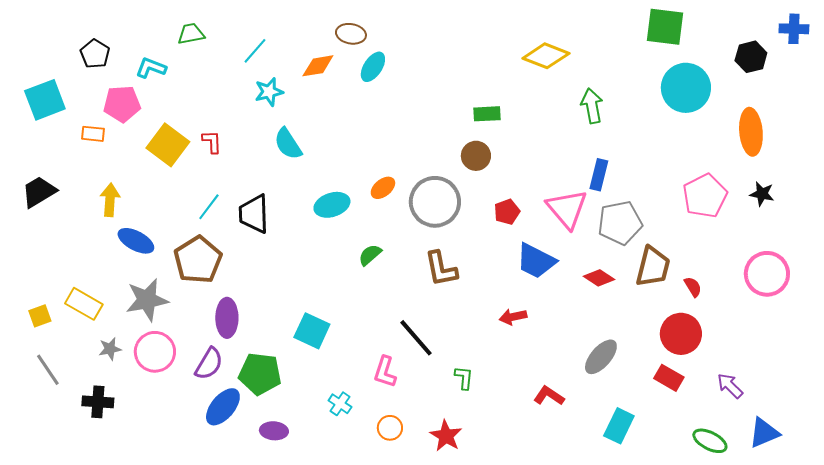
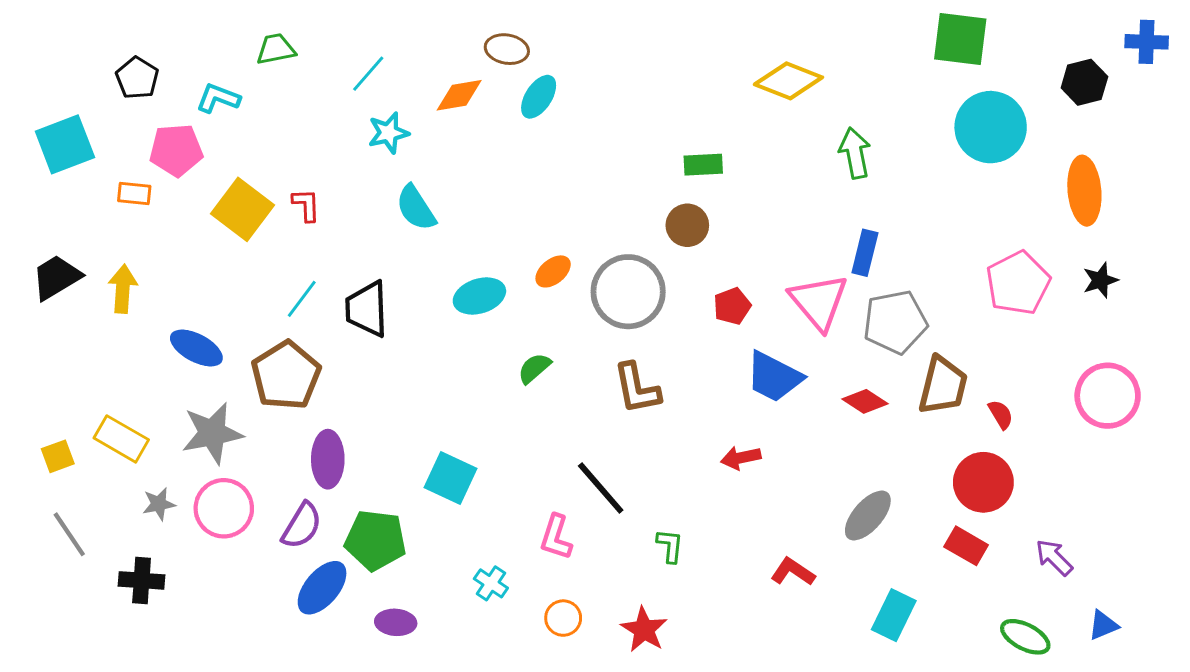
black star: (762, 194) -> (1100, 280), turned -30
yellow arrow: (110, 200) -> (123, 289), moved
blue triangle: (764, 433) -> (1103, 625), size x0.7

